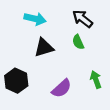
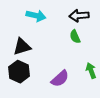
black arrow: (83, 19) -> (79, 16), turned -42
black triangle: (44, 48) -> (22, 47), moved

